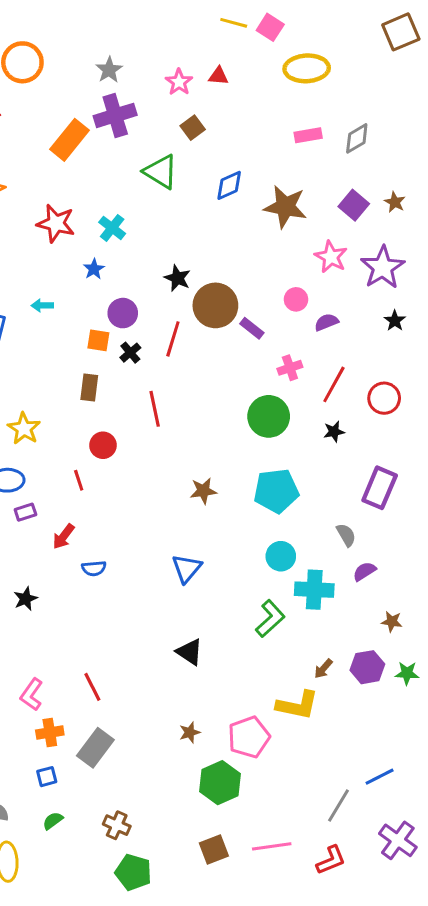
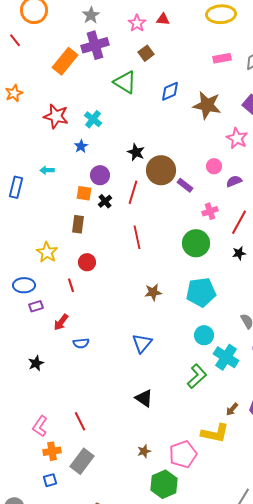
red line: (155, 409) -> (137, 237), moved
yellow star: (24, 429) -> (47, 252), moved
cyan cross: (314, 590) -> (226, 357), turned 30

